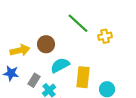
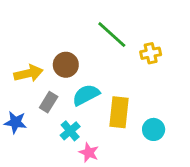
blue star: (11, 73) -> (15, 122), moved
gray rectangle: (34, 80) -> (49, 102), moved

